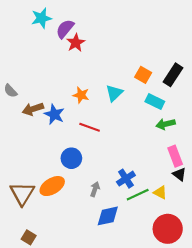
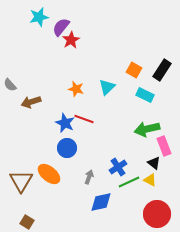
blue star: (54, 114) -> (65, 123), moved
green arrow: (166, 124) -> (147, 129), moved, size x1.4
black triangle: (179, 174) -> (154, 163), moved
orange ellipse: (52, 186) -> (49, 174), turned 70

